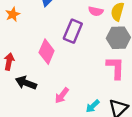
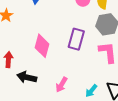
purple rectangle: (73, 31) -> (76, 39), moved

